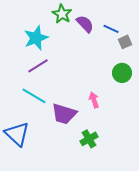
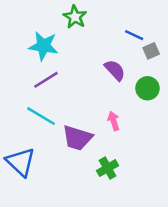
purple semicircle: (85, 24) -> (115, 70), moved
cyan star: (36, 38) -> (43, 46), turned 30

